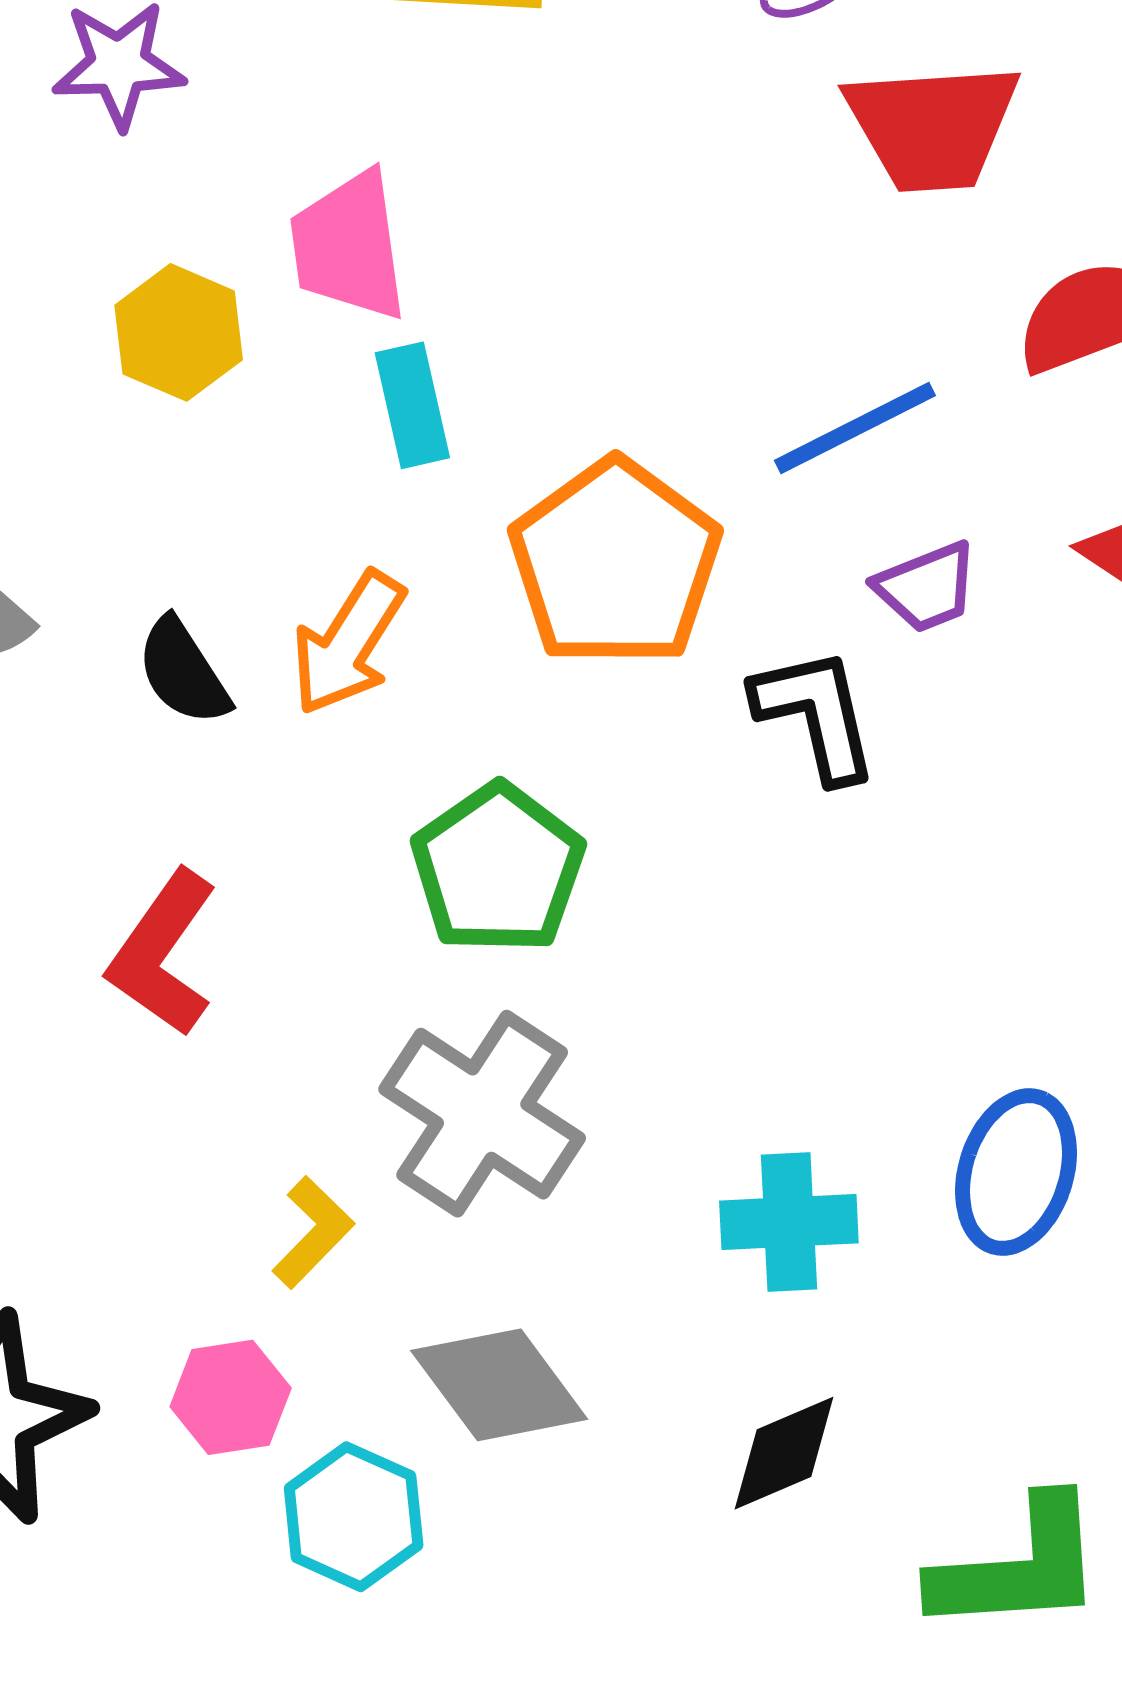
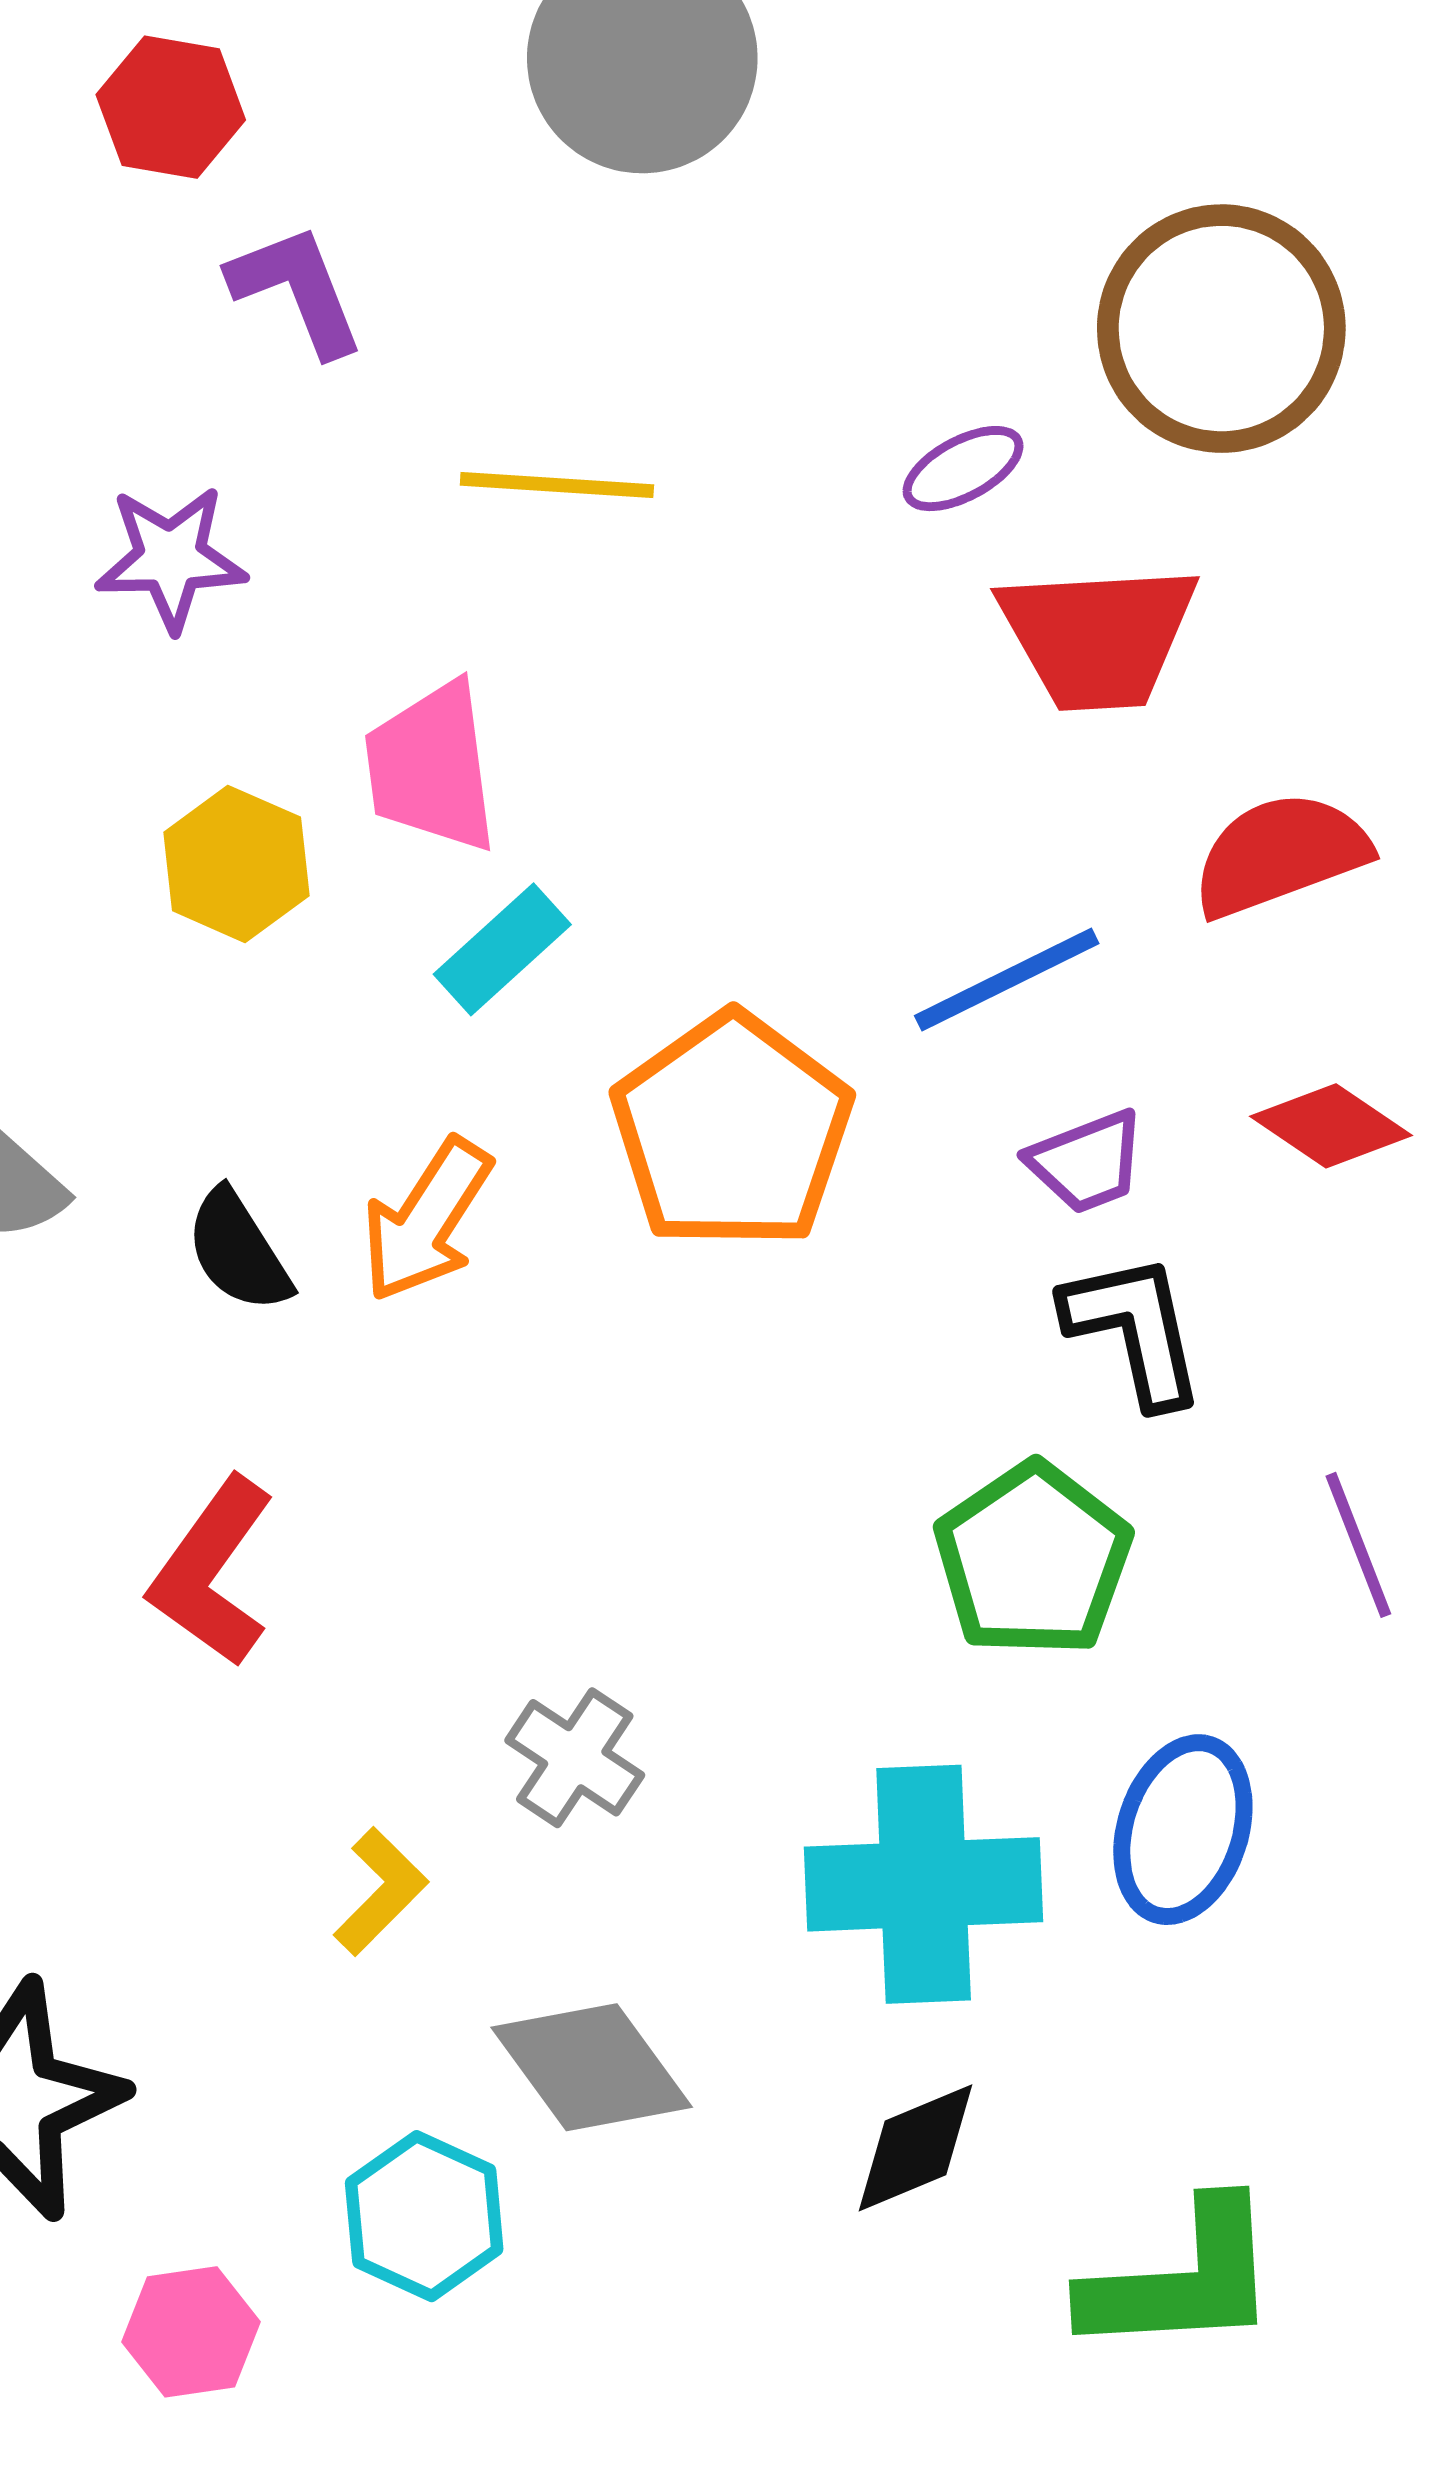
cyan rectangle: (412, 405) -> (502, 949), turned 60
black L-shape: (816, 714) -> (1134, 1329), moved
green pentagon: (498, 869) -> (1033, 1560), moved
gray cross: (482, 1114) -> (575, 1758), size x0.6
cyan cross: (789, 1222) -> (924, 1884), size x1.5
pink hexagon: (231, 1397) -> (191, 2332), moved

